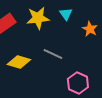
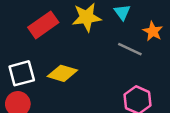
gray line: (53, 54) -> (130, 49), moved

